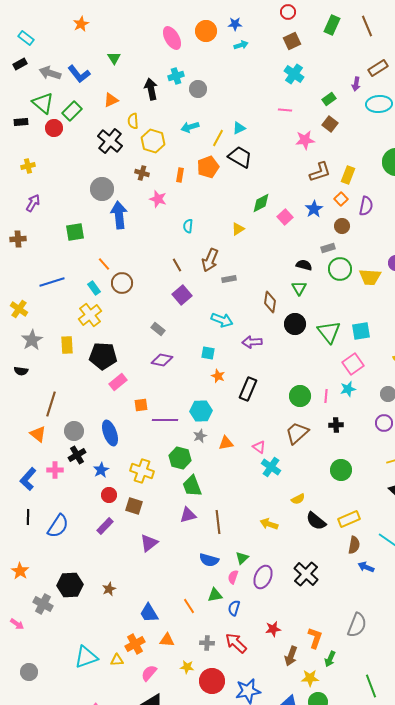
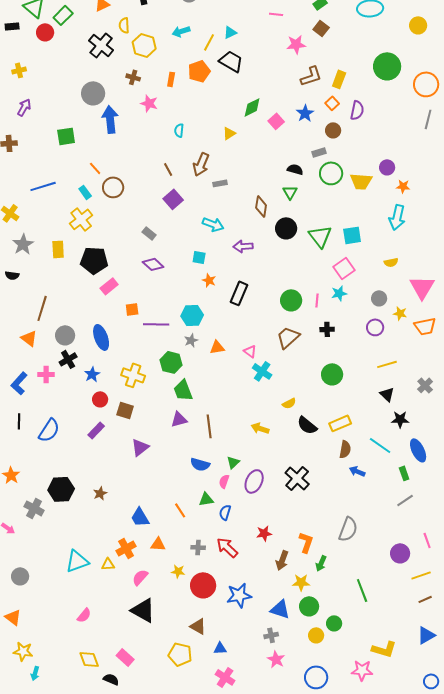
purple diamond: (162, 360) -> (153, 264), turned 30

